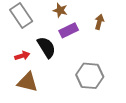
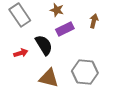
brown triangle: (27, 82) -> (49, 78), moved

